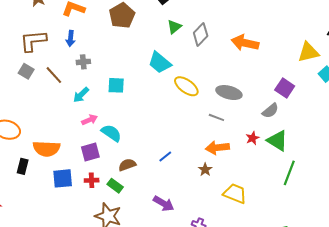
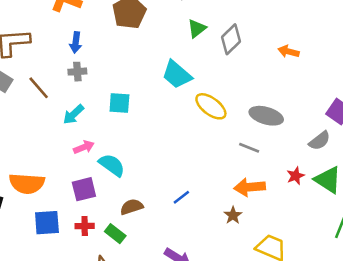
blue arrow: (71, 39) -> (76, 42), moved
orange arrow: (245, 43) -> (289, 52), size x0.6

